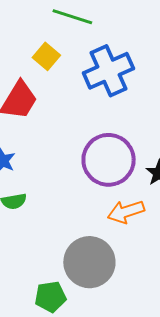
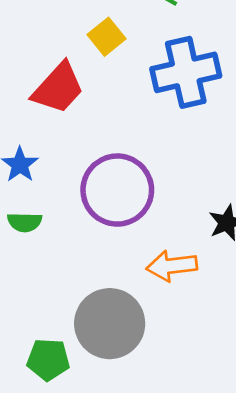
purple circle: (109, 160) -> (117, 190), moved

